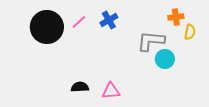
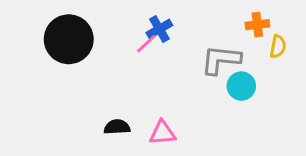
pink line: (79, 22) -> (146, 44), moved

